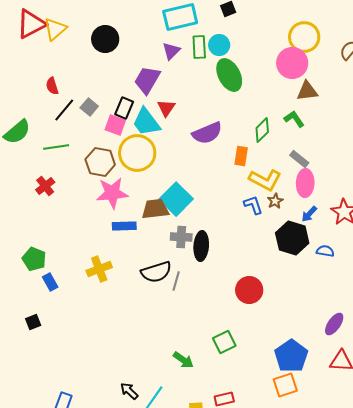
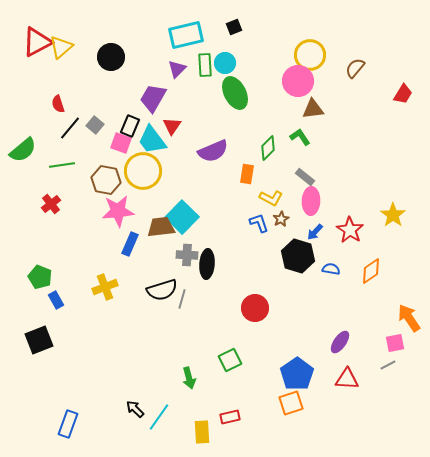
yellow L-shape: (265, 180) -> (271, 198), size x0.7
blue rectangle: (124, 226) -> (130, 244), turned -65
black square: (33, 322) -> (39, 340), size x1.8
green arrow: (183, 360) -> (189, 378), turned 40

